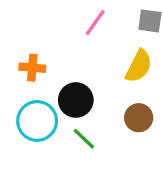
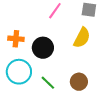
black circle: (76, 100) -> (43, 48), moved
brown circle: (139, 118) -> (79, 82), moved

